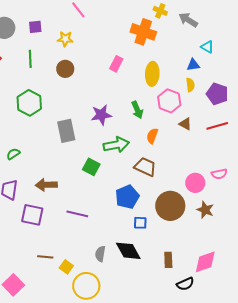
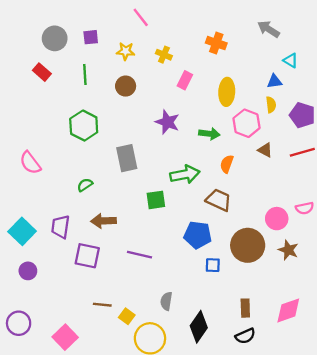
yellow cross: (160, 11) -> (164, 55), moved
orange cross: (143, 32) -> (216, 43), size x0.7
green arrow: (137, 110) -> (209, 134), turned -60
purple star: (101, 115) -> (167, 122), moved, turned 30
green semicircle: (13, 154) -> (85, 185), moved
green square: (91, 167) -> (156, 200), turned -36
blue pentagon: (127, 197) -> (198, 235), turned 30
black diamond: (128, 251) -> (199, 327), moved, turned 64
black semicircle: (185, 284) -> (245, 336), moved

